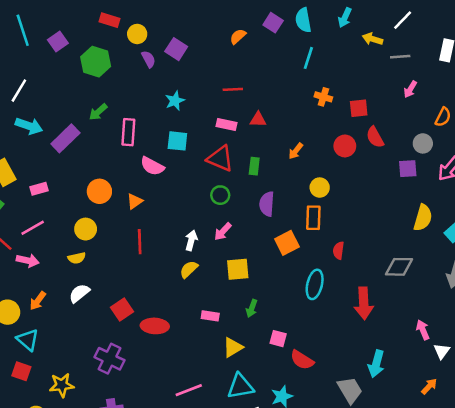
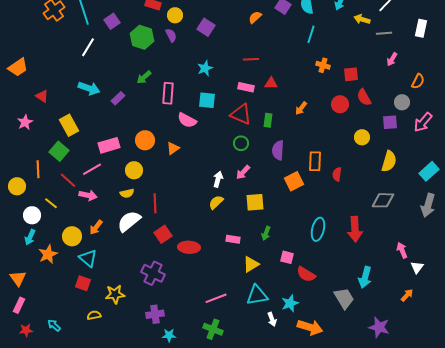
purple semicircle: (148, 59) -> (171, 35), moved
white line: (19, 91) -> (88, 47), moved
purple rectangle: (65, 138) -> (118, 98), size x0.6
yellow circle: (320, 188) -> (362, 137), moved
pink rectangle: (39, 189) -> (109, 145), moved, size x1.5
yellow semicircle: (423, 218) -> (389, 161), moved
red line: (140, 242) -> (155, 203), moved
red semicircle: (339, 250) -> (337, 174), moved
cyan ellipse: (315, 284) -> (318, 229), moved
white semicircle: (79, 293) -> (129, 221), size x1.4

